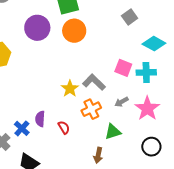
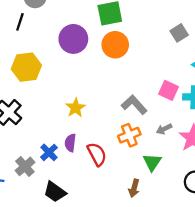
yellow star: (70, 89) -> (76, 108), moved
red semicircle: (64, 127) -> (97, 154), size x1.5
green triangle: (113, 132) -> (152, 162), turned -42

